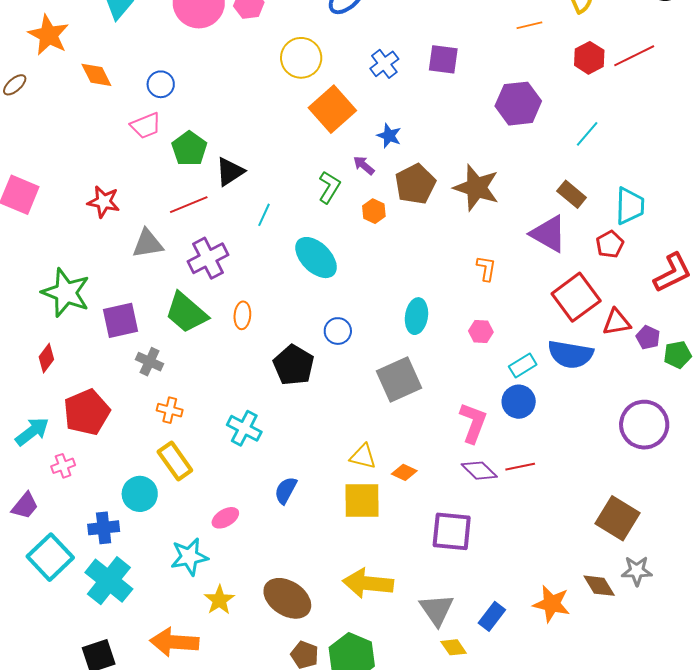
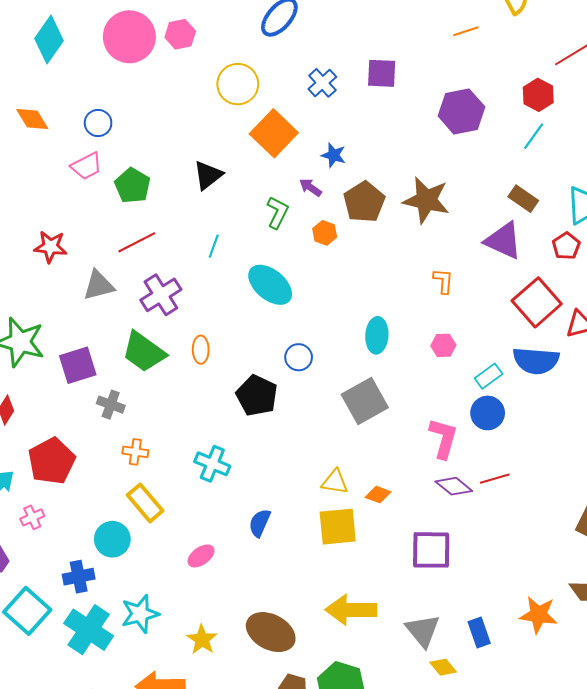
red hexagon: (589, 58) -> (538, 95), moved
black triangle: (230, 172) -> (208, 175), moved
cyan star: (189, 557) -> (140, 614), moved
blue rectangle: (492, 616) -> (479, 633), turned -52

